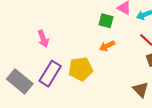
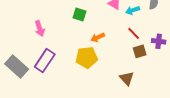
green square: (106, 21) -> (80, 14), moved
yellow pentagon: (81, 69) -> (87, 57), moved

